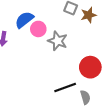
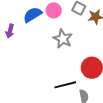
pink circle: (38, 29) -> (54, 10), moved

